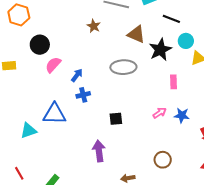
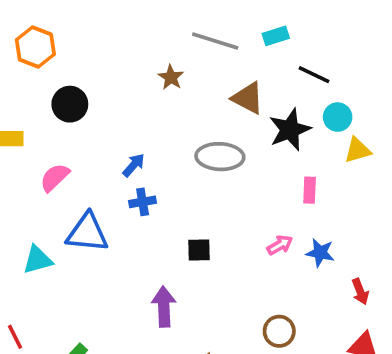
pink semicircle: (53, 65) -> (55, 177), moved

